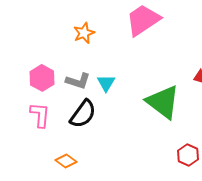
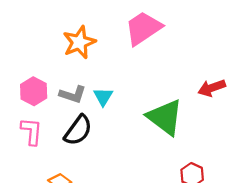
orange star: (84, 33) -> (79, 42), size x1.4

